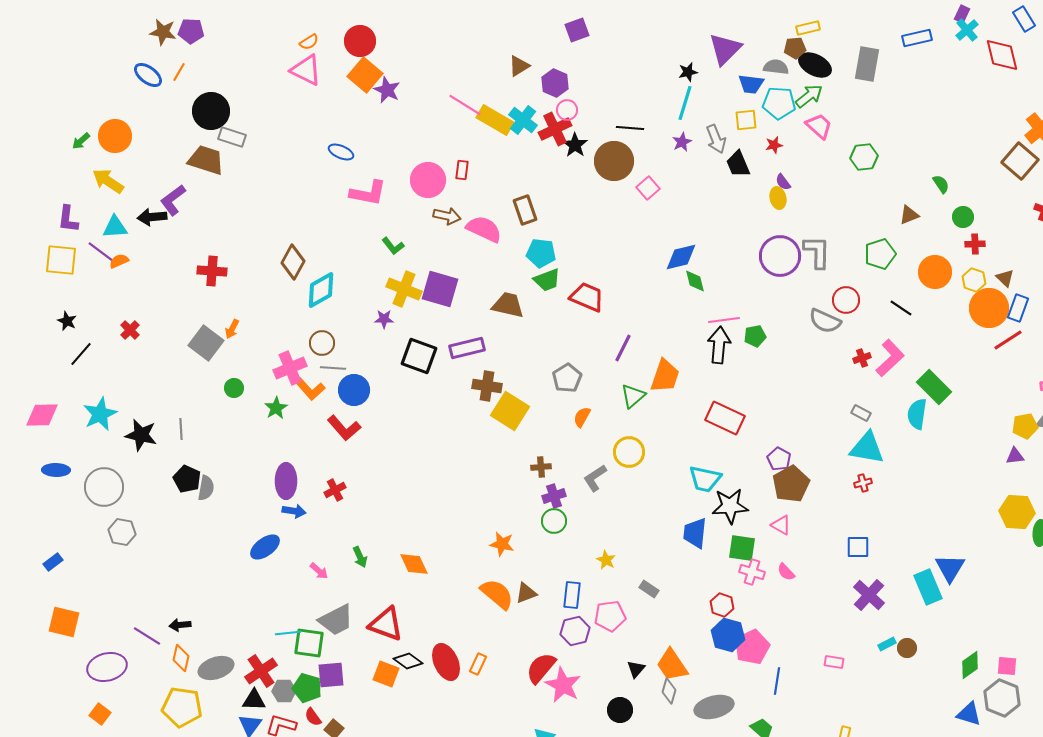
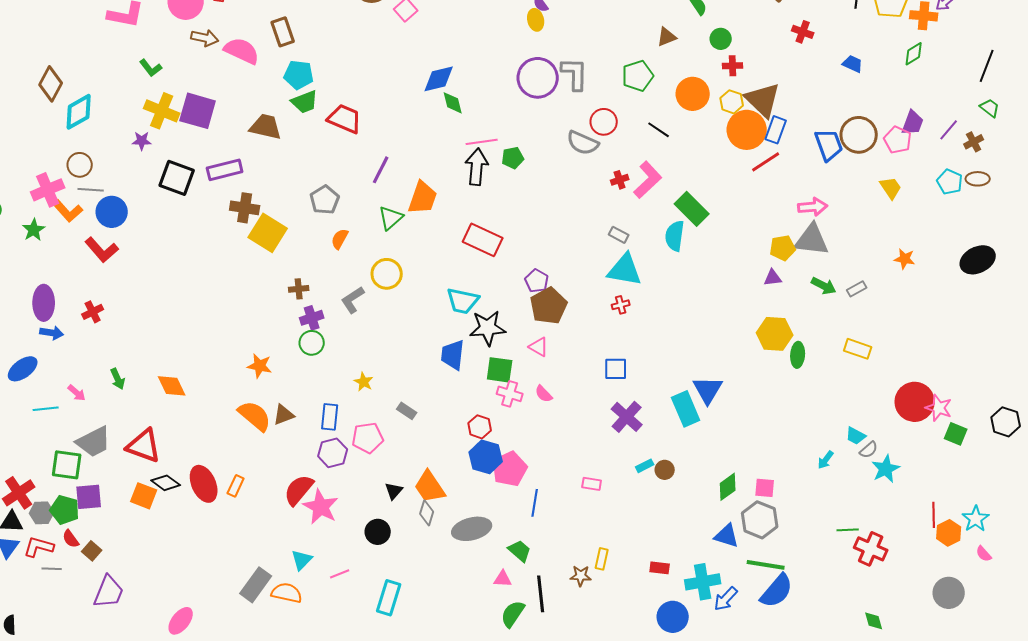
brown triangle: (1005, 278) -> (763, 100), size x2.0
cyan line: (288, 633) -> (46, 409), moved

